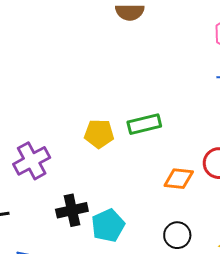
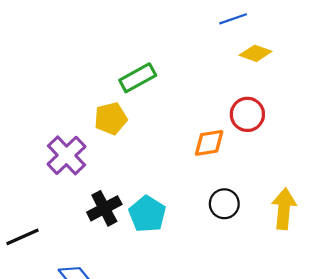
green rectangle: (144, 124) -> (138, 78), moved
purple cross: (32, 161) -> (67, 155), moved

